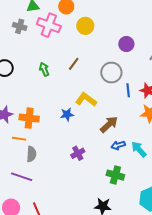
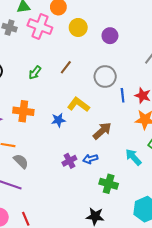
purple circle: (126, 44) -> (110, 36), moved
green arrow: (44, 69) -> (35, 73), turned -120
orange cross: (29, 118) -> (23, 111), moved
blue arrow: (118, 145) -> (90, 159), moved
gray semicircle: (31, 154) -> (21, 161), turned -49

